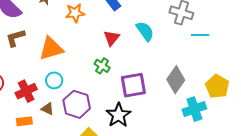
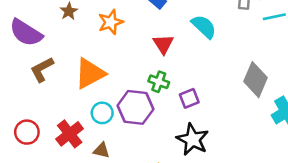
purple square: (133, 85) -> (189, 98), moved, size x0.6
purple hexagon: (77, 104) -> (135, 107), moved

